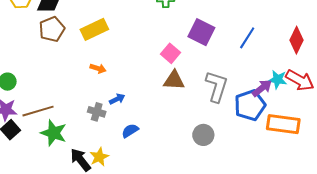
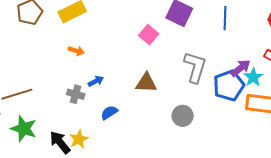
blue line: (247, 38) -> (225, 18), turned -30
brown triangle: (174, 80) -> (146, 83), moved
cyan star: (278, 80) -> (253, 77), moved, turned 30
green star: (54, 133) -> (24, 129), moved

